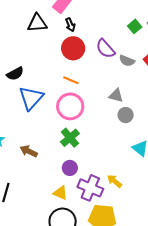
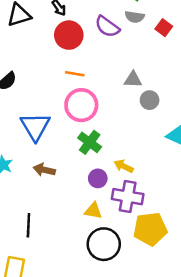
gray semicircle: (127, 61) -> (135, 17), moved
blue triangle: (31, 98) -> (35, 126), moved
yellow arrow: (114, 181) -> (124, 166), moved

